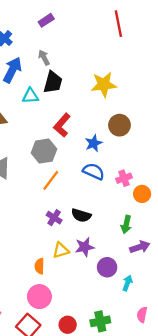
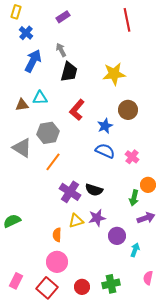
cyan triangle: (30, 96) -> (40, 98), moved
gray hexagon: (44, 151) -> (48, 133), moved
pink cross: (124, 178) -> (132, 157), turned -32
orange line: (51, 180) -> (53, 162), moved
orange circle: (142, 194) -> (148, 185), moved
purple cross: (54, 218) -> (70, 192), size x1.5

